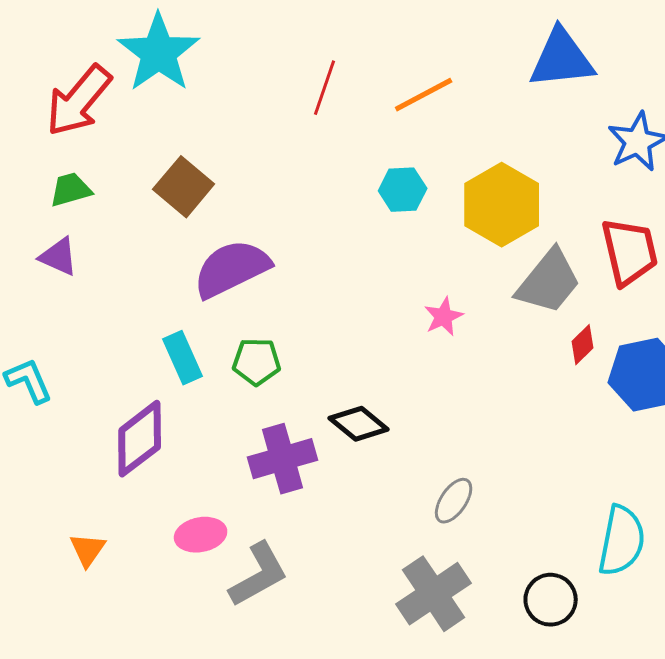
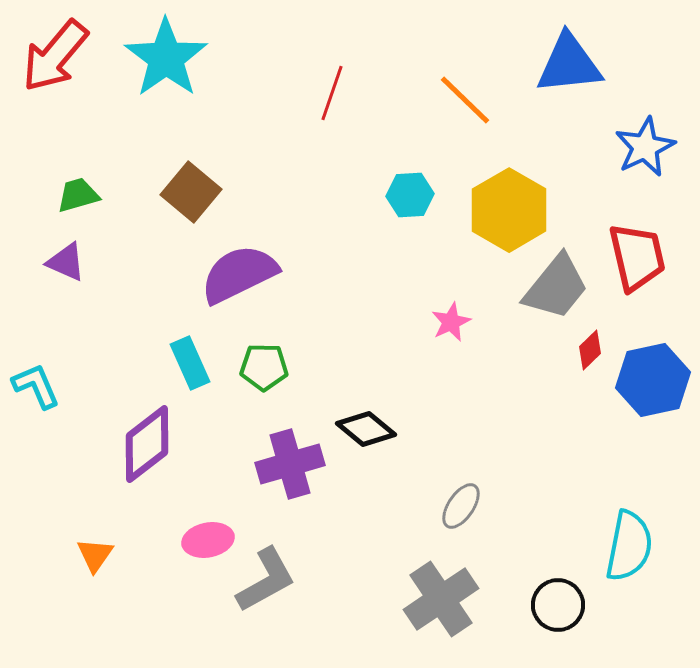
orange line: (424, 95) -> (465, 100), moved, turned 72
red arrow: (79, 101) -> (55, 56), moved

